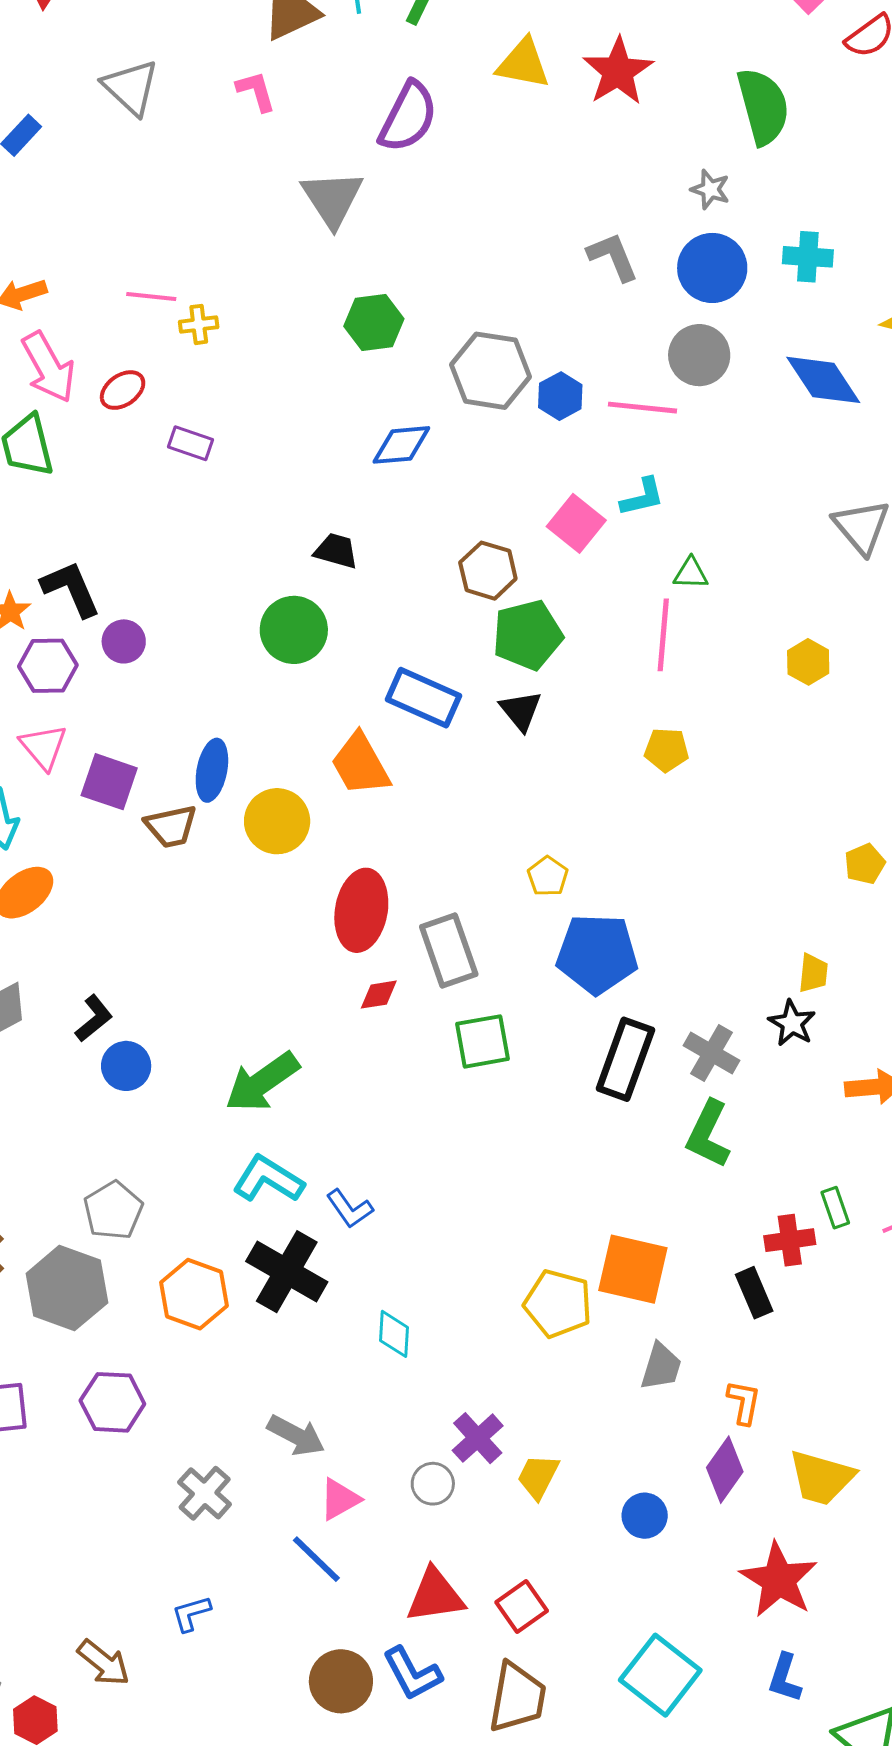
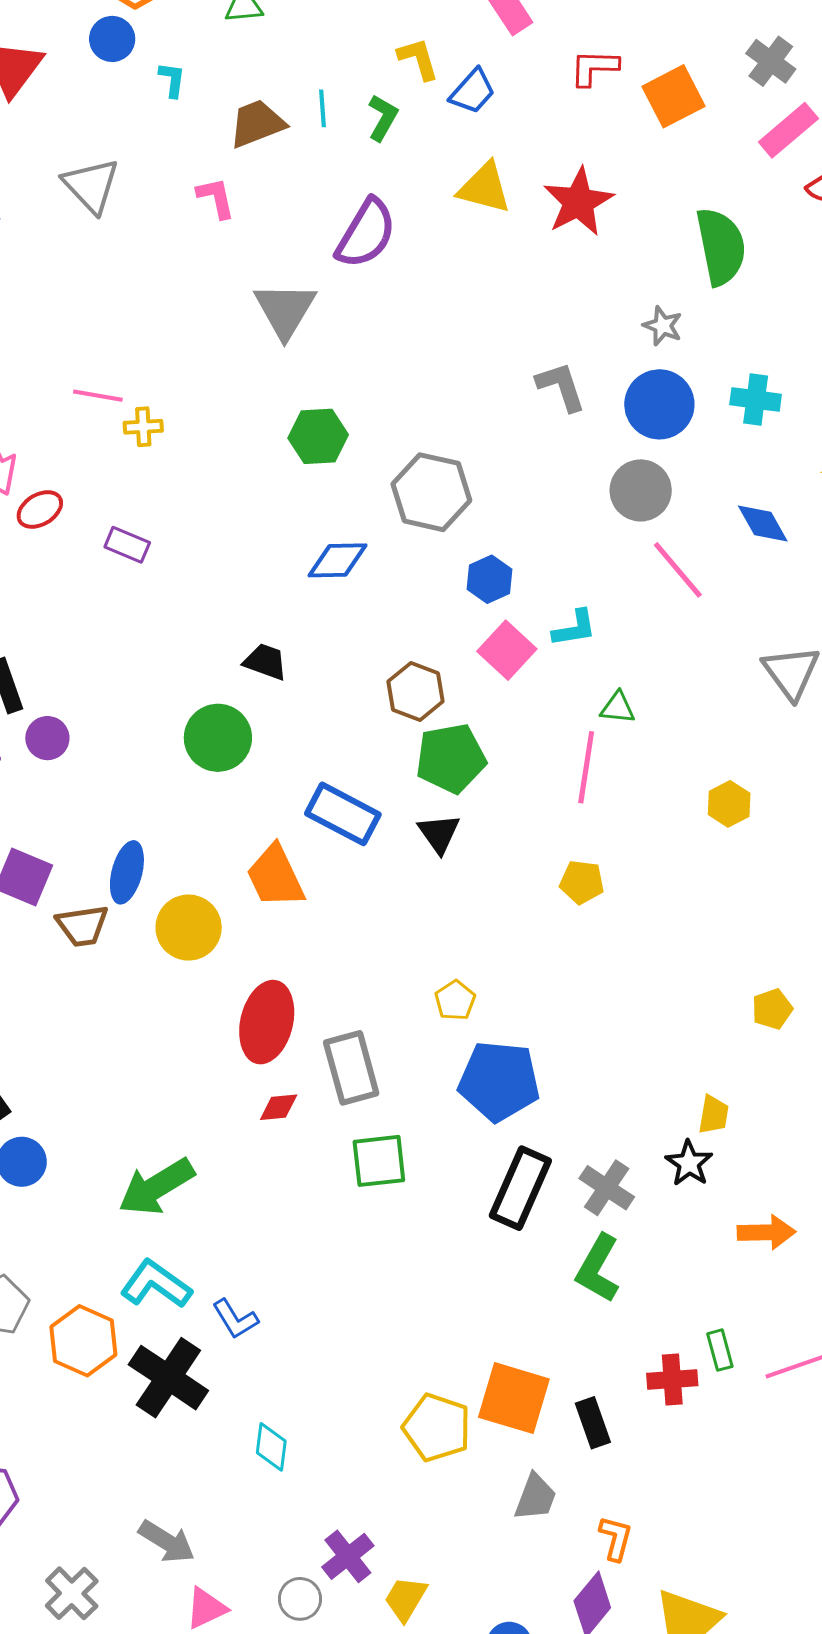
blue diamond: (823, 380) -> (763, 524), size x0.7
red ellipse: (123, 390) -> (40, 509), moved
blue hexagon: (560, 396) -> (490, 579), moved
pink line: (643, 408) -> (678, 570), moved, turned 40
black rectangle: (754, 1293) -> (593, 1423), moved
orange hexagon: (194, 1294) -> (83, 1341), moved

